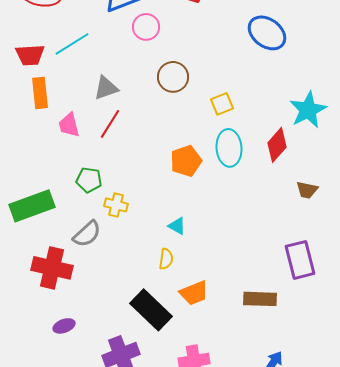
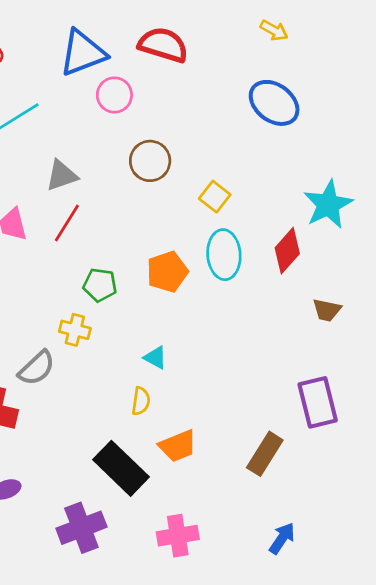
yellow square: (222, 104) -> (215, 197), turned -30
green pentagon: (89, 180) -> (100, 285), moved
brown rectangle: (260, 299) -> (265, 454), turned -60

